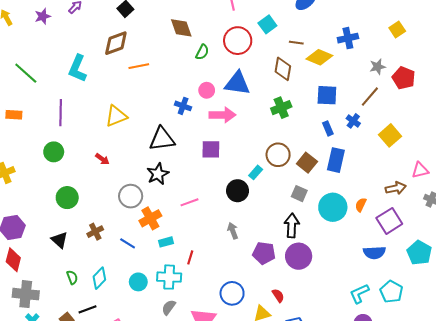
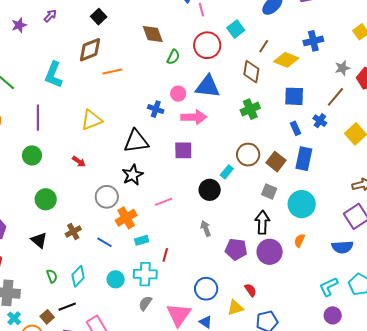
brown line: (296, 43) -> (264, 46), turned -64
orange semicircle: (361, 205) -> (300, 241), moved

